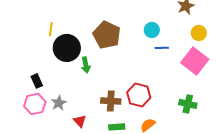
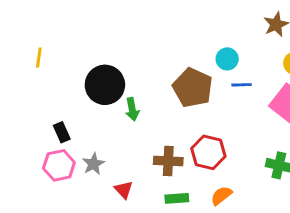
yellow line: (51, 29) -> (39, 58), moved
brown pentagon: (107, 35) -> (193, 88), moved

